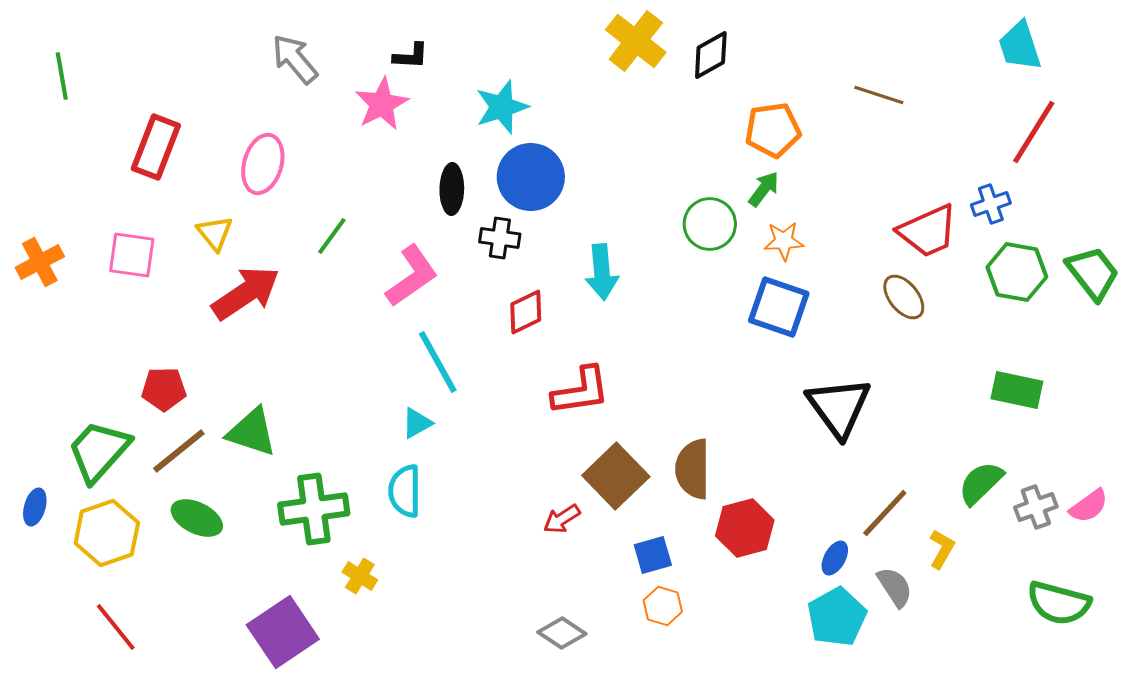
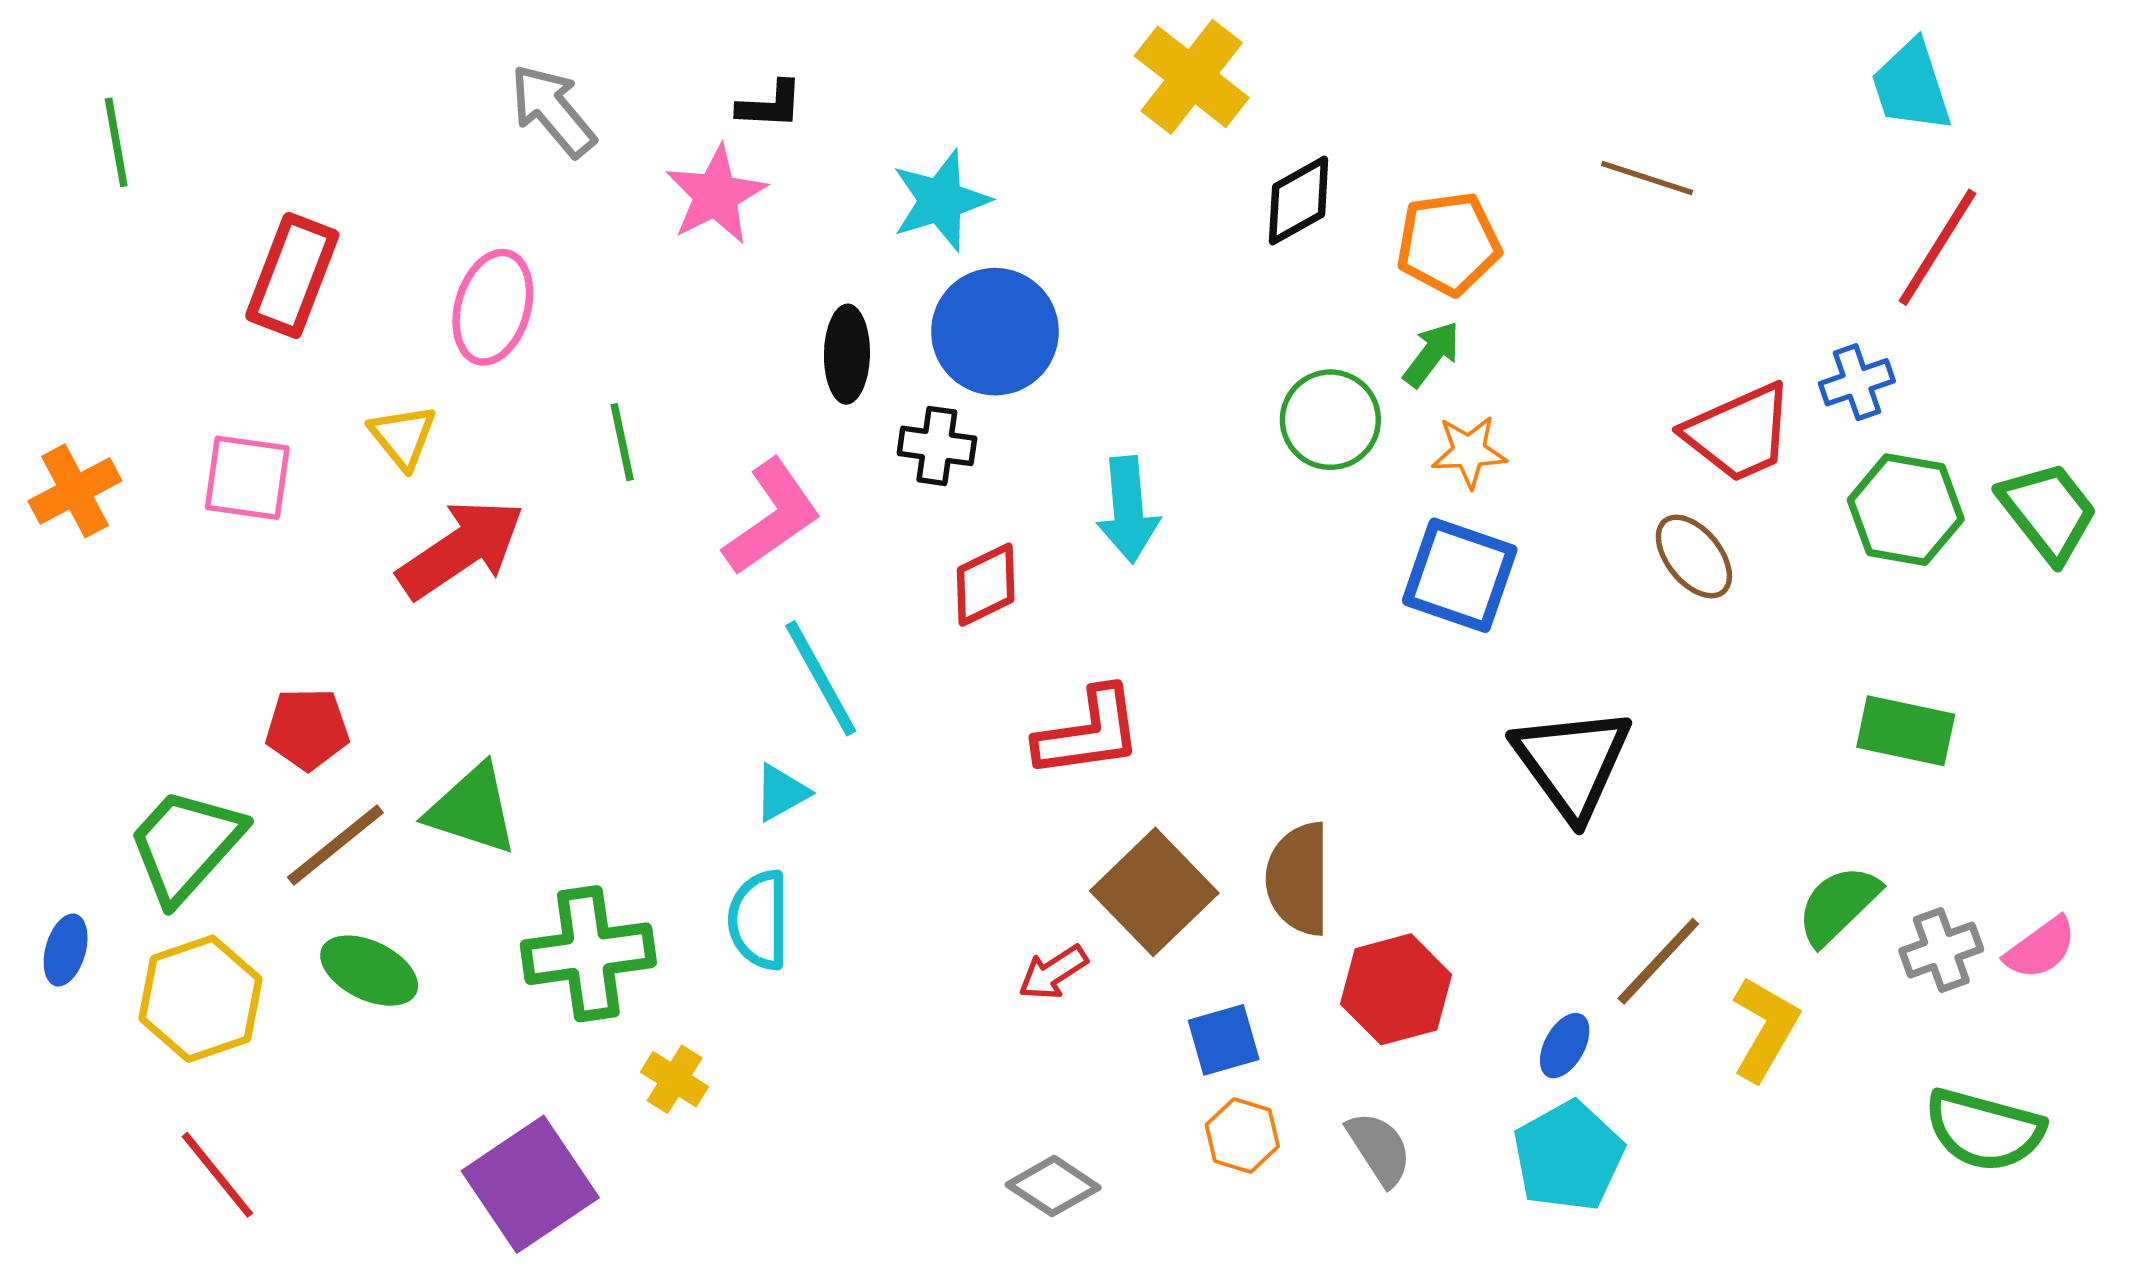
black diamond: (711, 55) -> (1299, 200), moved
green line: (332, 236) -> (622, 442), turned -48
yellow L-shape: (942, 549) -> (1765, 1029), size x1.4
gray semicircle: (895, 587) -> (1379, 1149), moved

